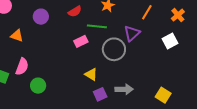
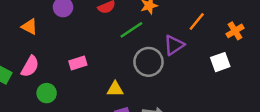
green line: (97, 26) -> (131, 30), turned -48
pink rectangle: (81, 41) -> (78, 63), moved
yellow triangle: (91, 74) -> (115, 89), turned -40

